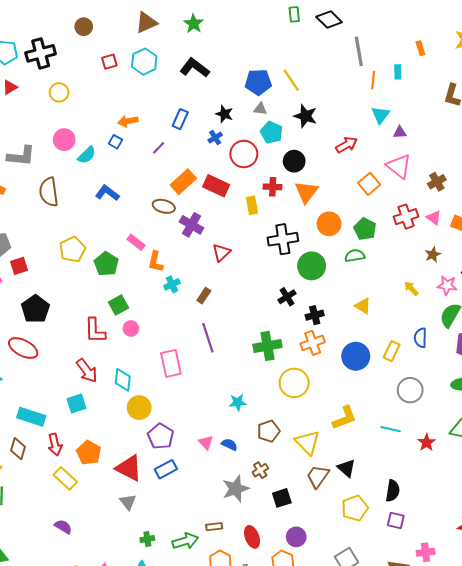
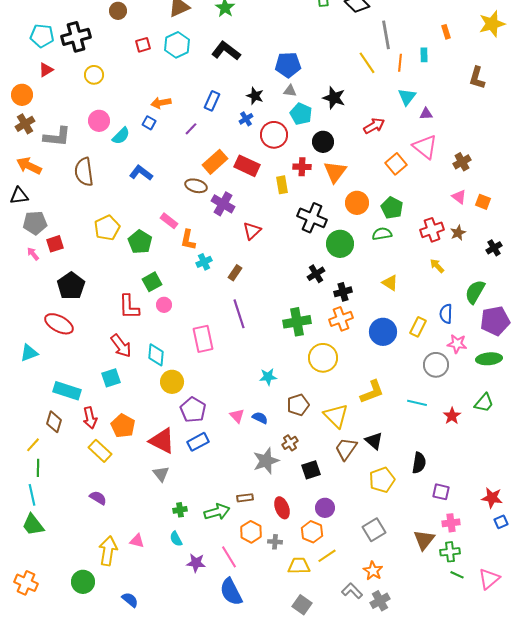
yellow line: (291, 80) -> (367, 63), moved
red cross: (406, 217) -> (432, 230), moved
black cross: (283, 239) -> (312, 218), turned 32
pink star: (447, 285) -> (457, 344), moved
purple square: (396, 520) -> (441, 492), moved

